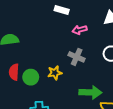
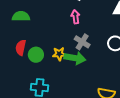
pink arrow: (80, 30) -> (75, 17), moved, turned 88
green arrow: (90, 92) -> (75, 58), moved

